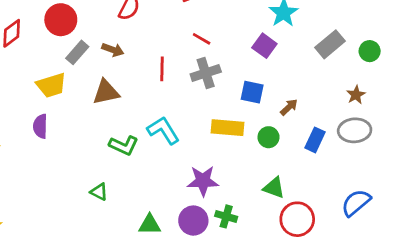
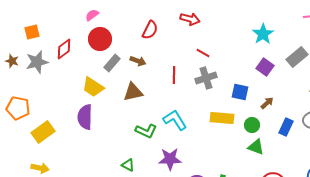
purple square: (264, 46) -> (265, 67), moved
yellow trapezoid: (51, 85) -> (93, 87), turned 50
purple semicircle: (40, 126) -> (85, 117), size x1.4
purple star: (203, 181) -> (170, 159), moved
green triangle: (274, 188) -> (256, 147), moved

